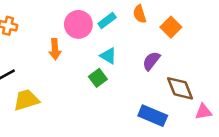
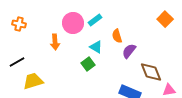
orange semicircle: (140, 14) -> (117, 36), moved
orange square: (171, 27) -> (165, 19), moved

